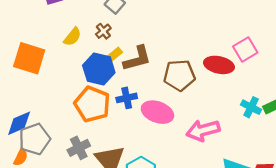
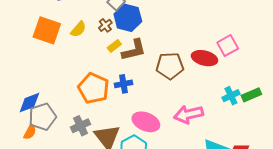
orange square: (29, 58) -> (47, 30), moved
blue hexagon: (99, 69) -> (128, 18), moved
cyan cross: (251, 107) -> (231, 96), turned 36
pink ellipse: (157, 112) -> (146, 122), moved

